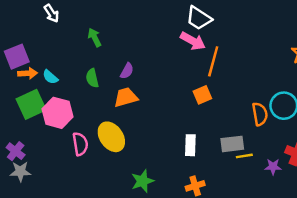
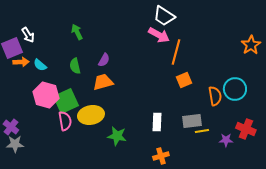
white arrow: (51, 13) -> (28, 35), moved
orange square: (202, 95) -> (184, 80), moved
green square: (31, 104) -> (66, 101), moved
yellow ellipse: (111, 137) -> (91, 115), turned -65
green star: (143, 181) -> (117, 136), moved, turned 30

